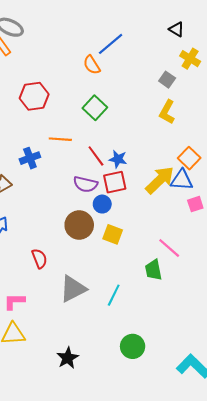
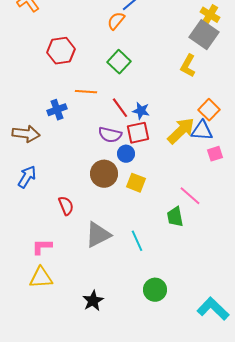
orange semicircle: (92, 65) -> (116, 21), turned 72
gray square: (167, 80) -> (204, 35), moved, size x1.8
cyan line: (114, 295) -> (137, 241), turned -50

